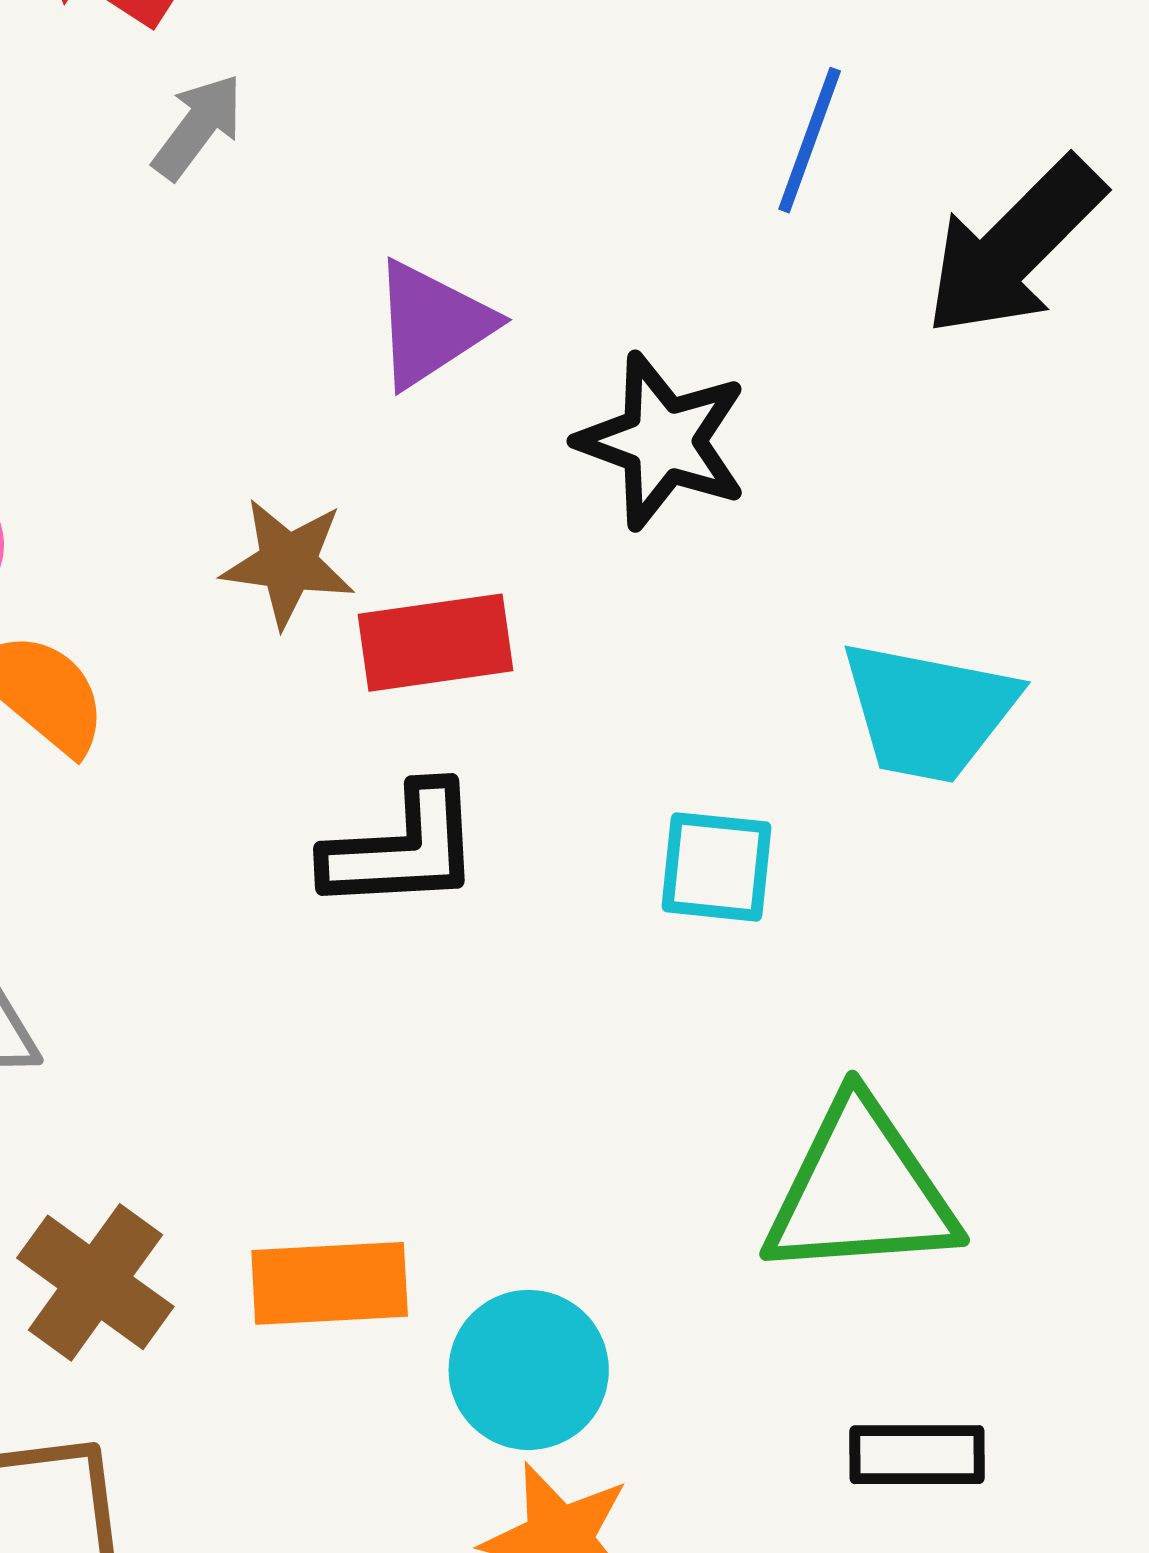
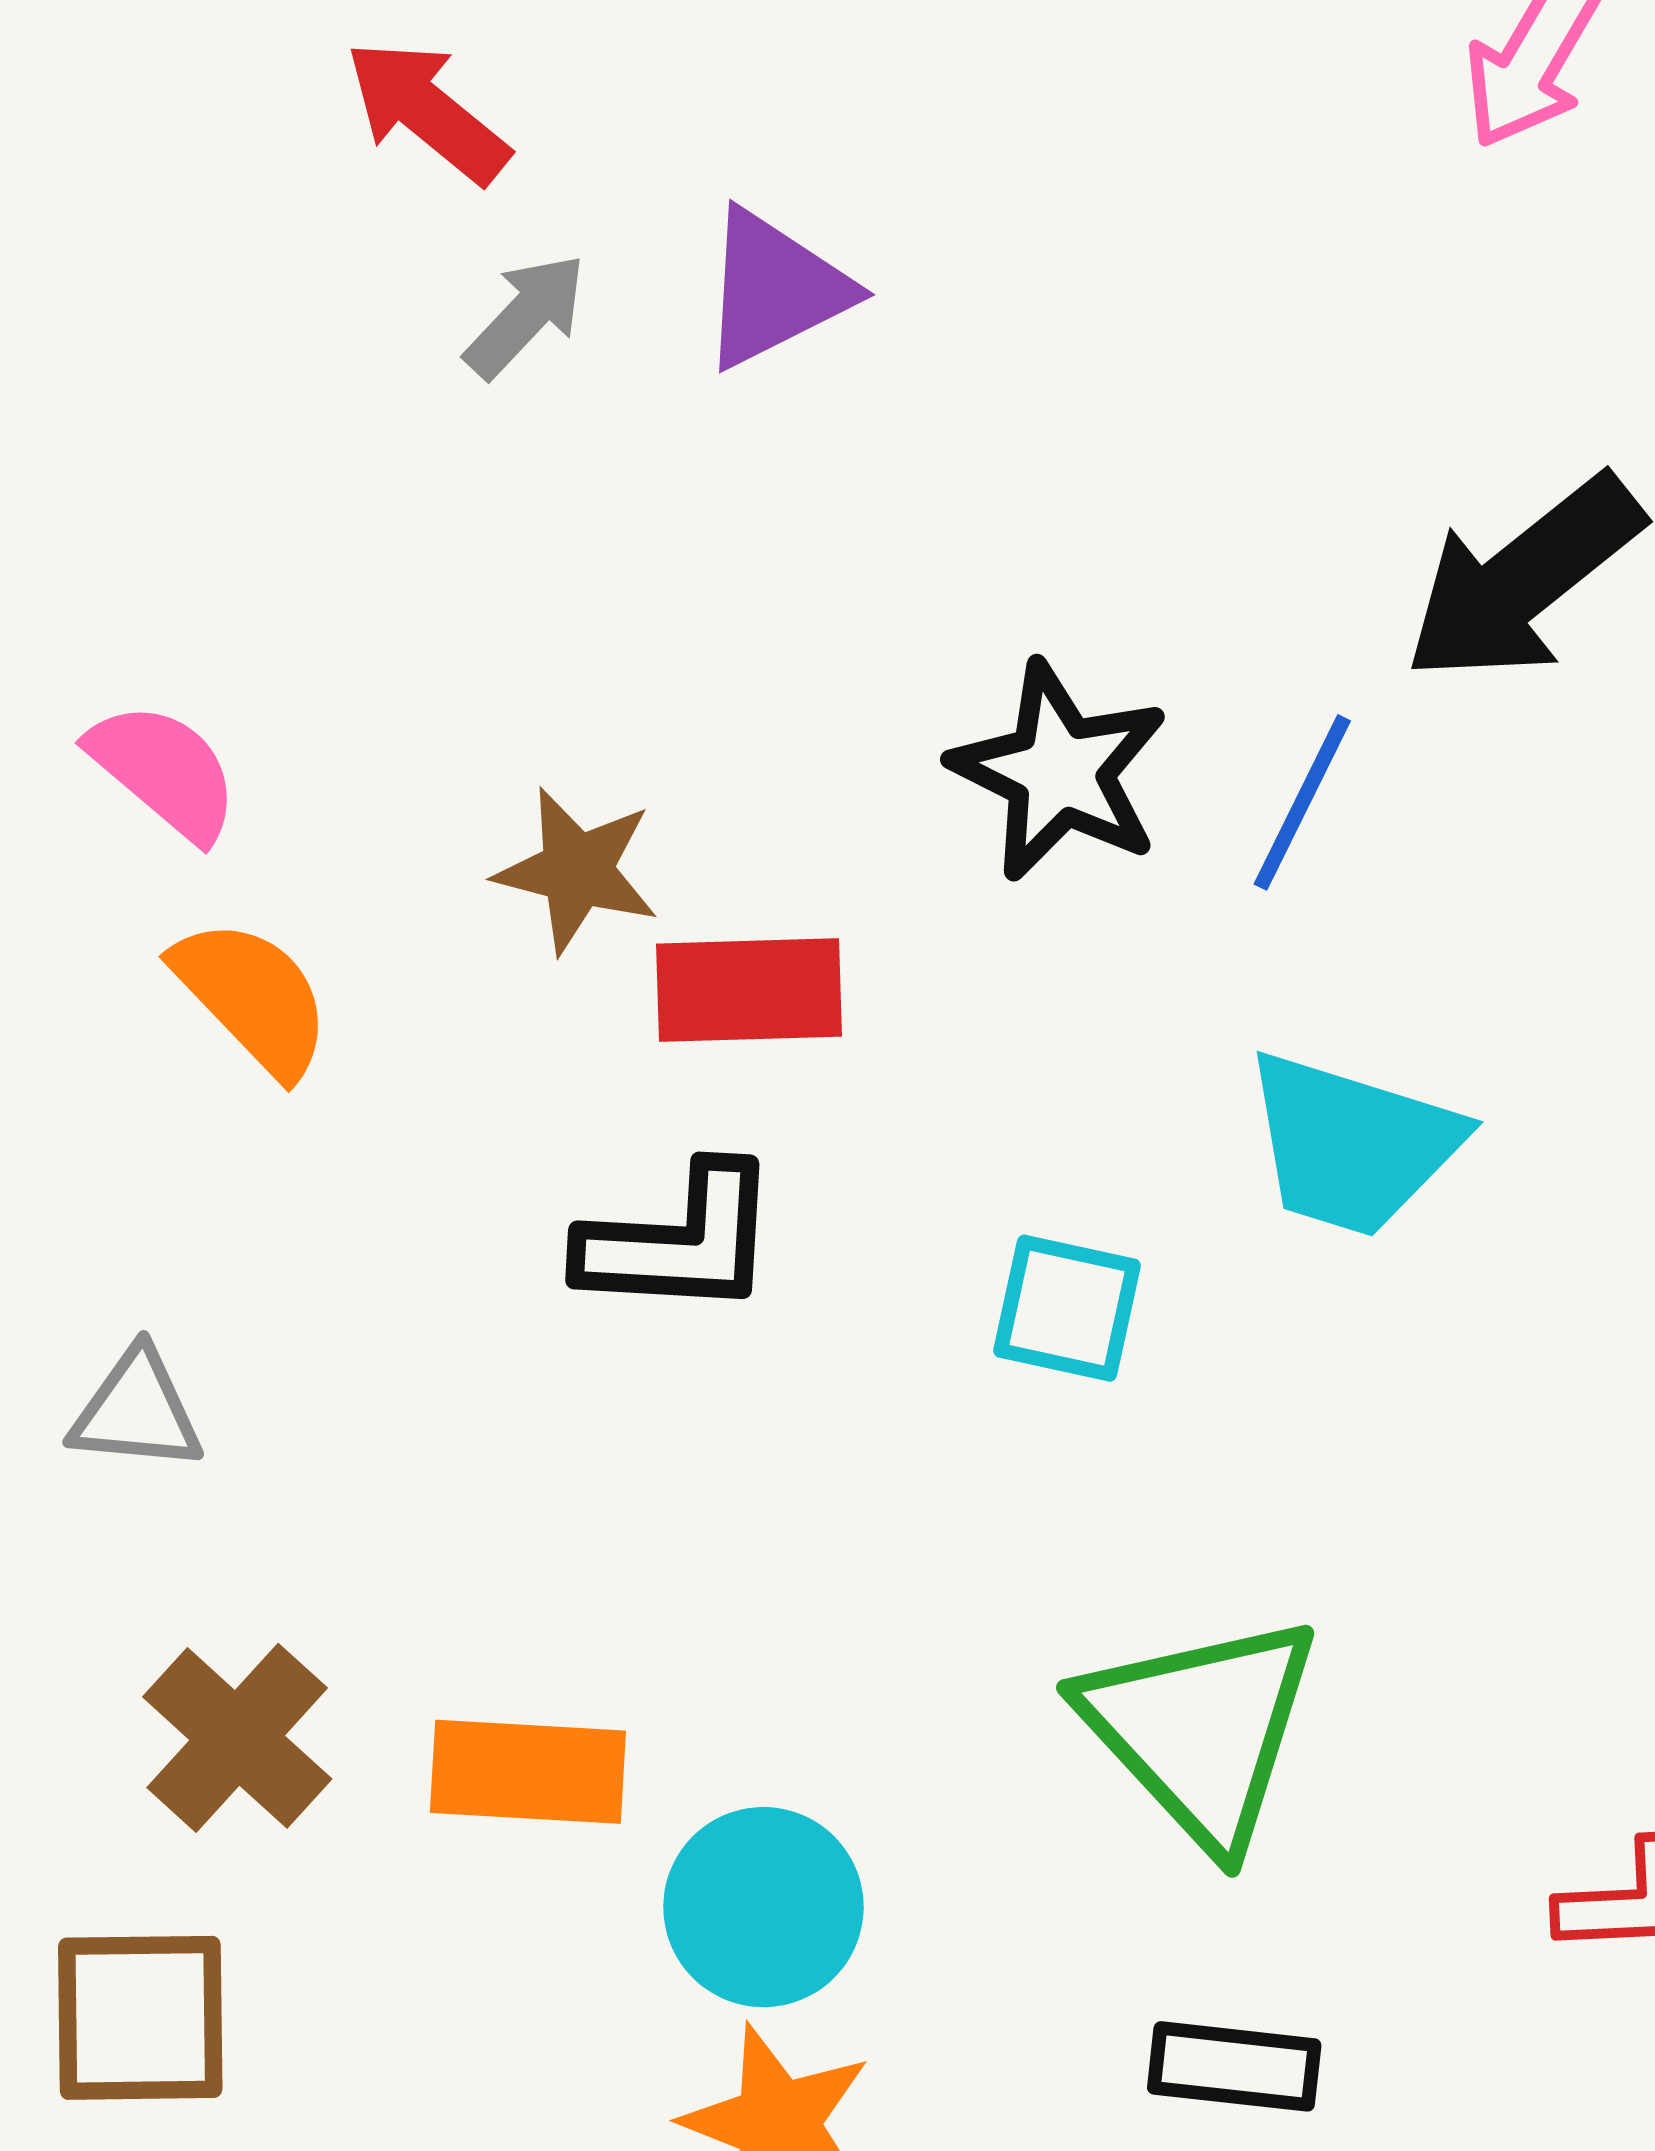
blue line: (810, 140) -> (1302, 802), moved
purple triangle: (432, 324) -> (775, 289), moved
green triangle: (860, 1190) -> (1201, 1730), turned 45

